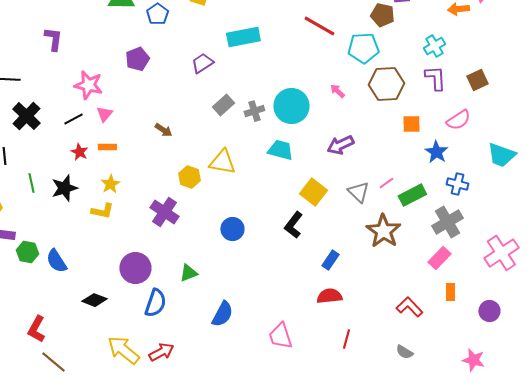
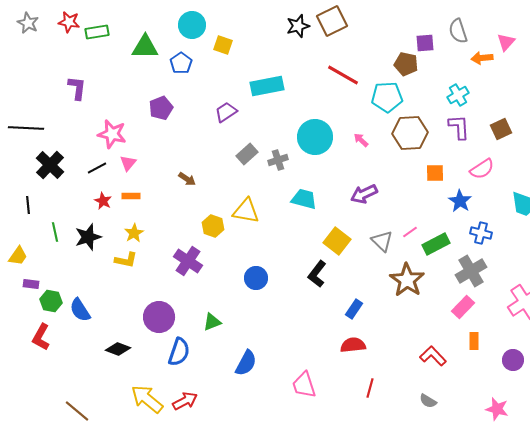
cyan circle: (291, 106) -> (315, 137), moved
red L-shape: (36, 329) -> (41, 337), moved

